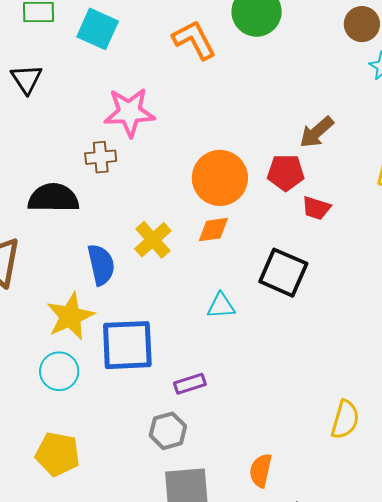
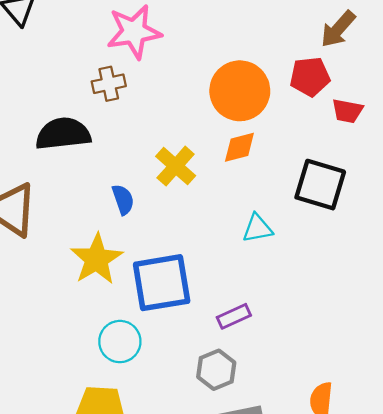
blue semicircle: (101, 265) -> (123, 199), size x0.7
cyan circle: (59, 371) -> (120, 342), moved

